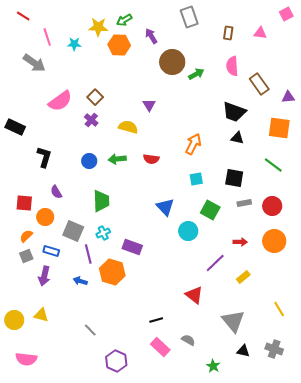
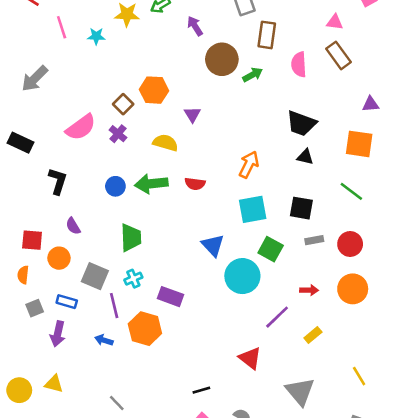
brown rectangle: (228, 33) -> (267, 35), moved, size x1.5
orange hexagon: (119, 45) -> (154, 90), moved
gray arrow: (34, 63) -> (35, 79), moved, turned 100
brown rectangle: (259, 84) -> (339, 55), moved
pink semicircle: (60, 101) -> (81, 127), moved
green arrow: (117, 159) -> (151, 184), size x1.4
cyan square: (196, 179) -> (253, 209), size x1.6
cyan circle: (188, 231) -> (242, 276), size x1.4
orange semicircle: (26, 236) -> (23, 275), moved, turned -40

